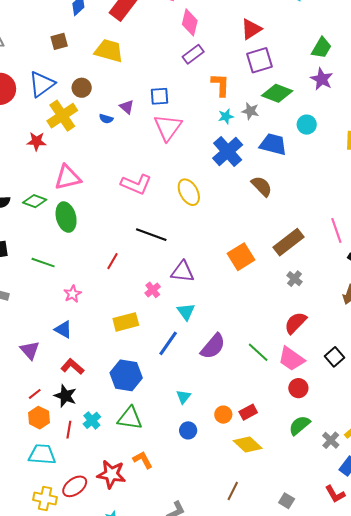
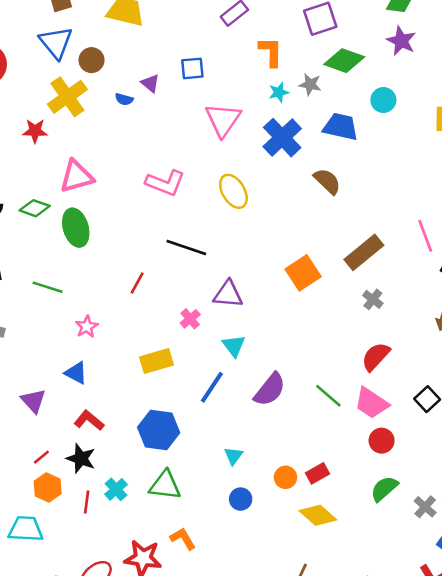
blue triangle: (42, 84) -> (56, 42), moved, turned -32
pink triangle: (168, 127) -> (223, 120), moved
cyan trapezoid: (42, 455) -> (26, 529), moved

